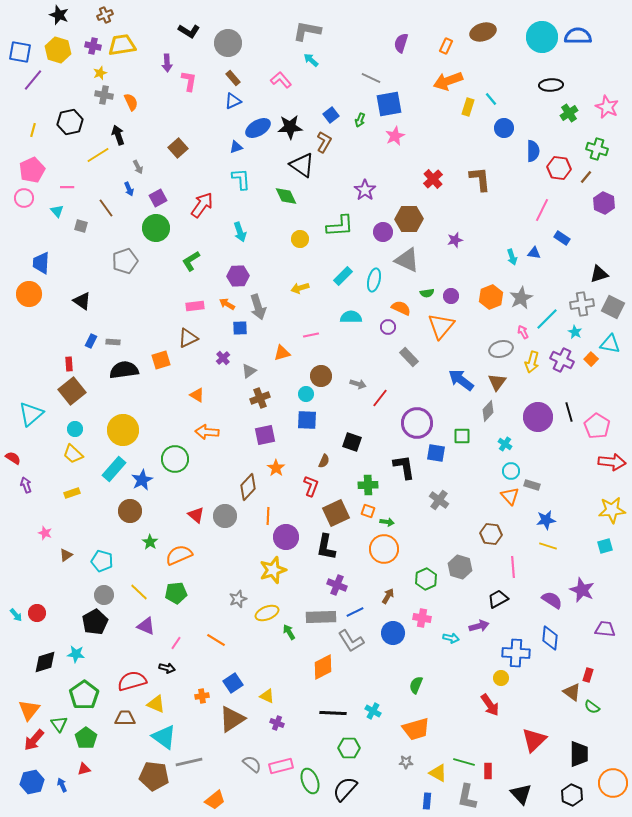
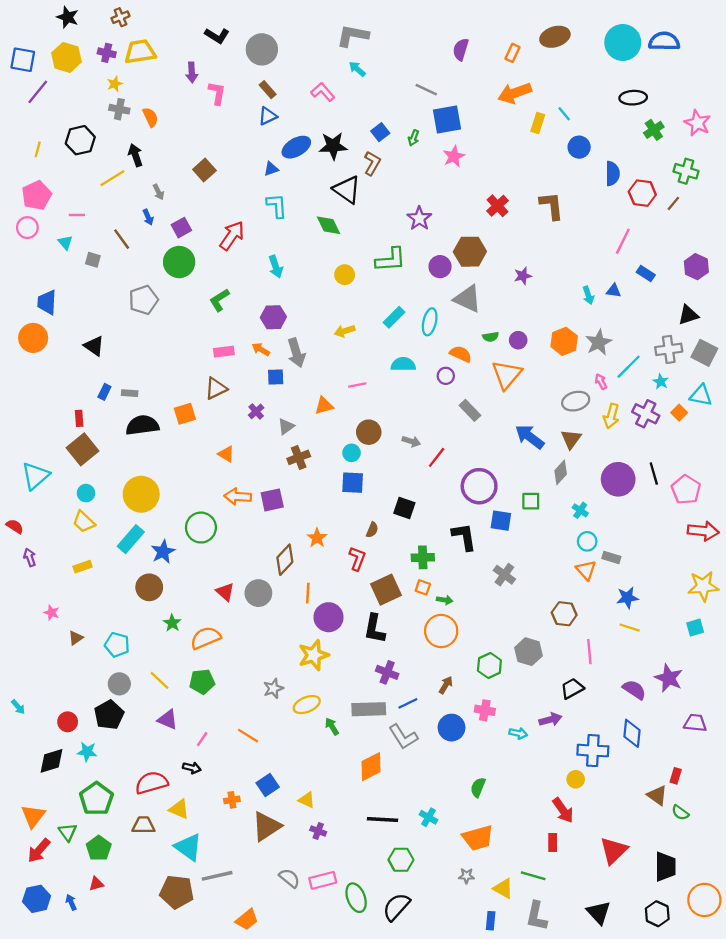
purple hexagon: (604, 203) -> (696, 267), moved
purple square: (265, 435) -> (272, 500), moved
red circle: (37, 613) -> (68, 722), moved
red rectangle: (488, 771) -> (553, 842), moved

